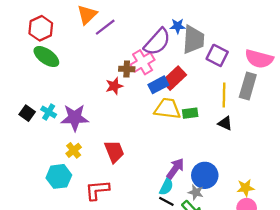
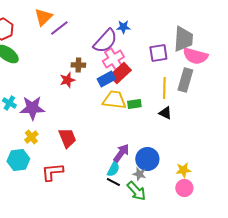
gray trapezoid: (193, 40) -> (183, 39), moved
purple square: (217, 55) -> (158, 53), turned -36
pink cross: (143, 62) -> (113, 59), moved

